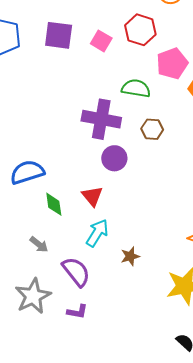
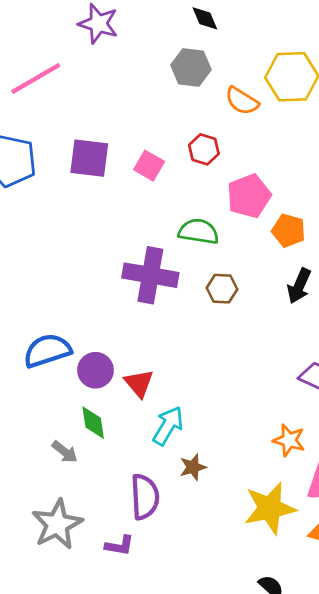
red hexagon: (140, 30) -> (204, 149), size x0.7
purple circle: (114, 158) -> (95, 370), moved
green diamond: (54, 204) -> (93, 423), moved
cyan arrow: (97, 233) -> (168, 426), moved
purple semicircle: (76, 272) -> (145, 497), moved, turned 36

